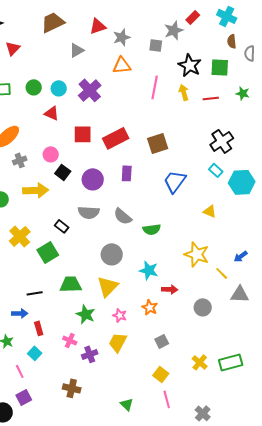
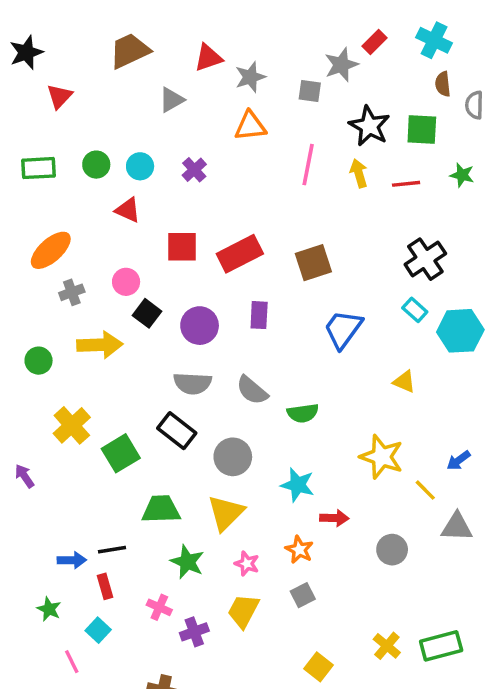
purple cross: (90, 90) -> (194, 170), size x0.6
black rectangle: (62, 226) -> (177, 431), moved, size x1.5
black line: (35, 293) -> (112, 550), moved
gray square: (162, 341) -> (303, 595), moved

